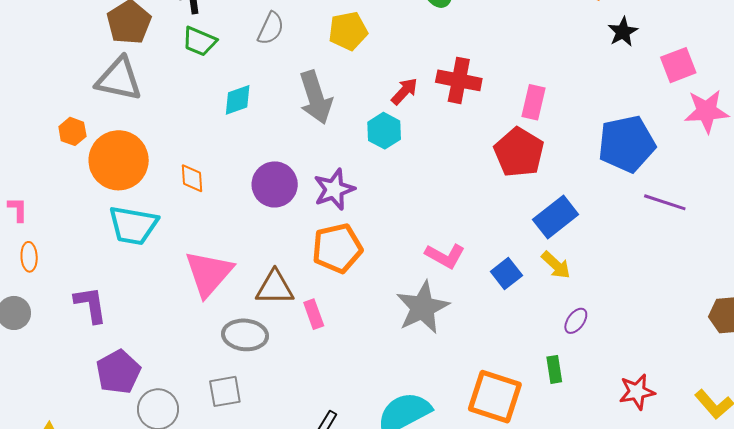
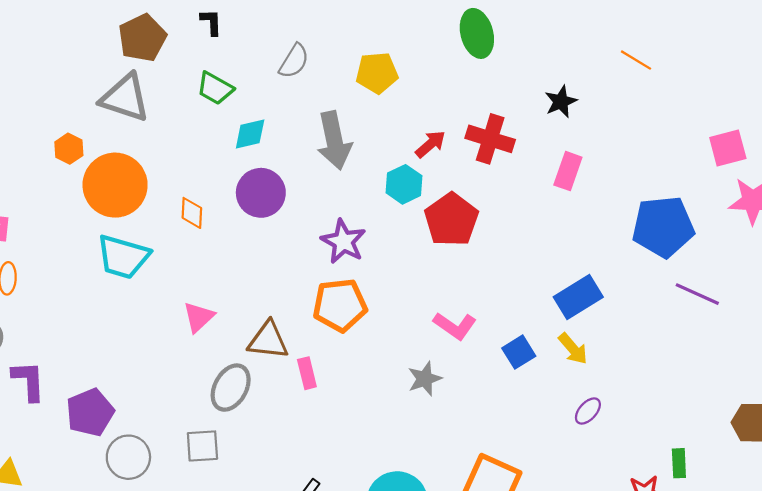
black star: (623, 32) -> (561, 102), moved
green trapezoid: (199, 41) -> (215, 88), moved
red pentagon: (519, 152) -> (451, 220), moved
purple circle: (275, 184) -> (261, 193), moved
purple star: (334, 189) -> (343, 241), turned -30
pink triangle: (209, 273) -> (199, 317), size x0.6
purple L-shape: (91, 305) -> (29, 381), moved
gray star: (423, 307) -> (425, 379), size x0.6
gray ellipse: (245, 335) -> (231, 388), turned -72
green rectangle: (554, 369) -> (679, 463), moved

